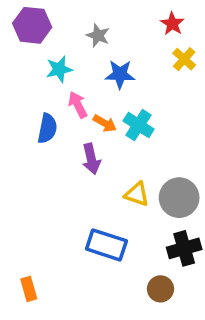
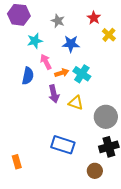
red star: (172, 24) -> (94, 18), moved
orange arrow: (105, 123) -> (62, 73), turned -48
yellow triangle: (137, 194) -> (76, 103), moved
orange rectangle: (29, 289) -> (17, 162), moved

